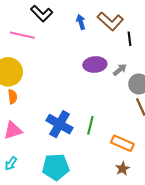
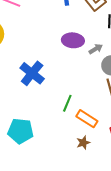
blue cross: (60, 124) -> (32, 73), moved
green line: (90, 125) -> (67, 103), moved

